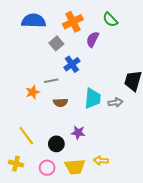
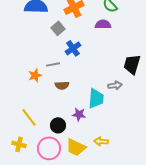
purple semicircle: (93, 39) -> (103, 24), moved, turned 63
cyan trapezoid: (93, 98) -> (96, 98), moved
yellow trapezoid: (75, 167) -> (76, 147), turned 30
pink circle: (47, 168) -> (49, 148), size x1.5

